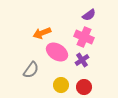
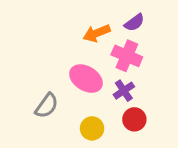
orange arrow: (42, 33) -> (97, 33), moved
red circle: (84, 87) -> (134, 119), moved

